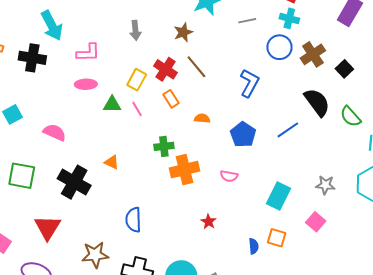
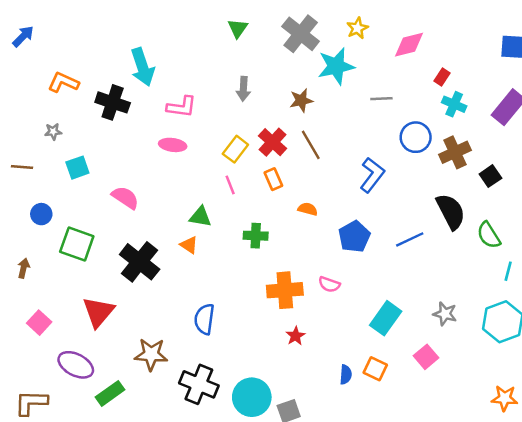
cyan cross: (289, 18) -> (454, 104), moved
green triangle: (112, 105) -> (200, 217), moved
orange cross: (185, 170) -> (285, 290), moved

